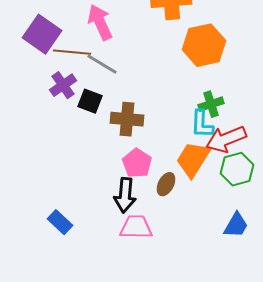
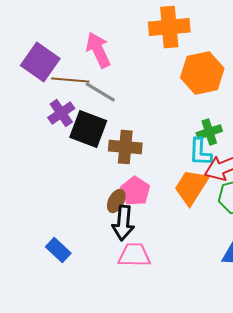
black square: (90, 101) -> (88, 129), size x1.5
brown ellipse: (166, 184) -> (116, 201), moved

